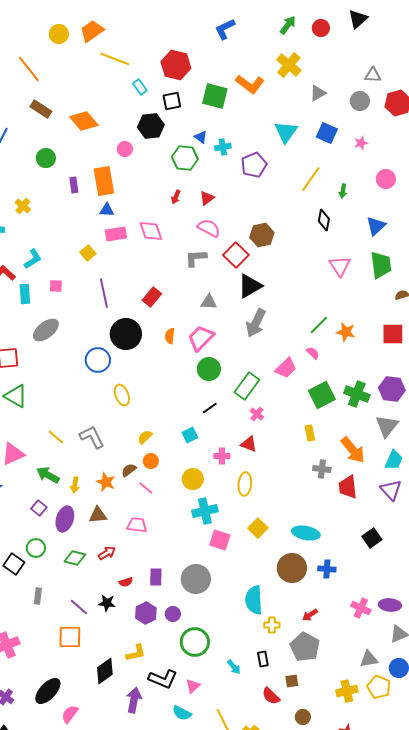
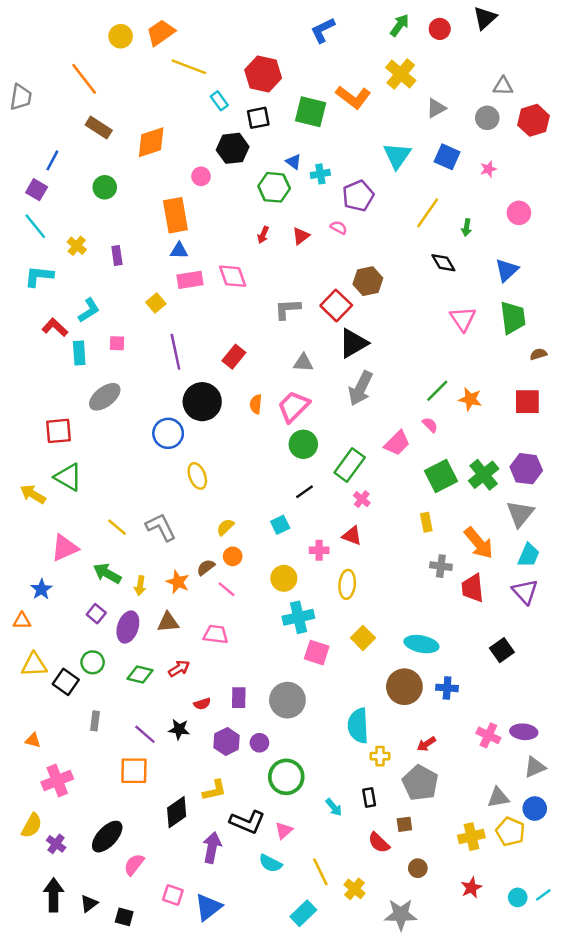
orange diamond: (84, 121) -> (151, 142), turned -68
purple rectangle: (74, 185) -> (117, 255), moved
black diamond: (324, 220) -> (443, 263), turned -40
pink semicircle: (209, 228) -> (339, 227), moved, size x0.6
green cross: (357, 394) -> (484, 475), turned 30

